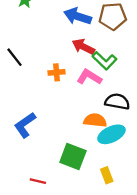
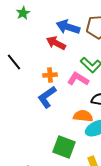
red arrow: (83, 47) -> (56, 43), moved
blue L-shape: (25, 125) -> (47, 97), moved

